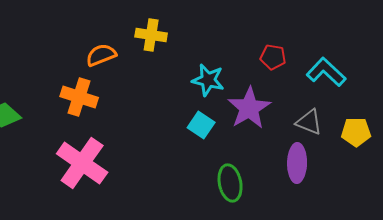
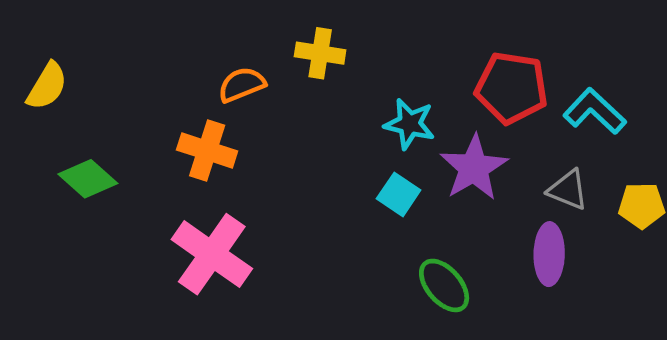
red pentagon: (273, 57) -> (511, 88), size x1.8
green ellipse: (230, 183) -> (444, 285), turned -30

